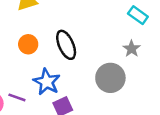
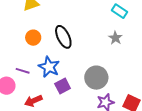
gray circle: (110, 78) -> (96, 78), moved
purple line: (17, 97) -> (23, 71), moved

